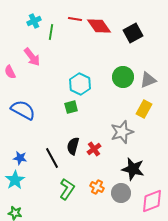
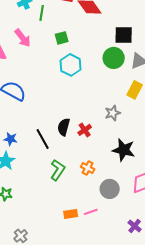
black square: (133, 33) -> (124, 35), moved, turned 30
green square: (71, 107) -> (62, 38), moved
gray star: (122, 132) -> (113, 113), size x0.7
gray circle: (121, 193) -> (110, 189), moved

